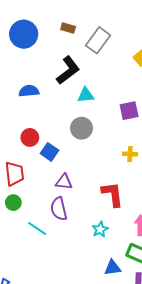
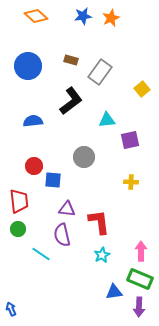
cyan triangle: (86, 95) -> (107, 120), moved
blue square: (49, 152) -> (53, 180), turned -30
red L-shape: (113, 194) -> (99, 222), moved

